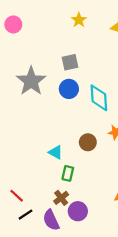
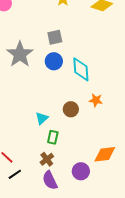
cyan triangle: (56, 152) -> (42, 118), turned 48
purple circle: (78, 211) -> (81, 171), moved
purple semicircle: (51, 220) -> (50, 180), moved

